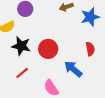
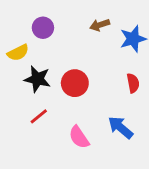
blue arrow: (73, 69) -> (121, 127), moved

